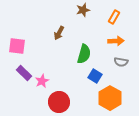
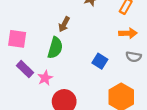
green semicircle: (84, 54) -> (55, 48), moved
blue square: (95, 76) -> (100, 61), moved

